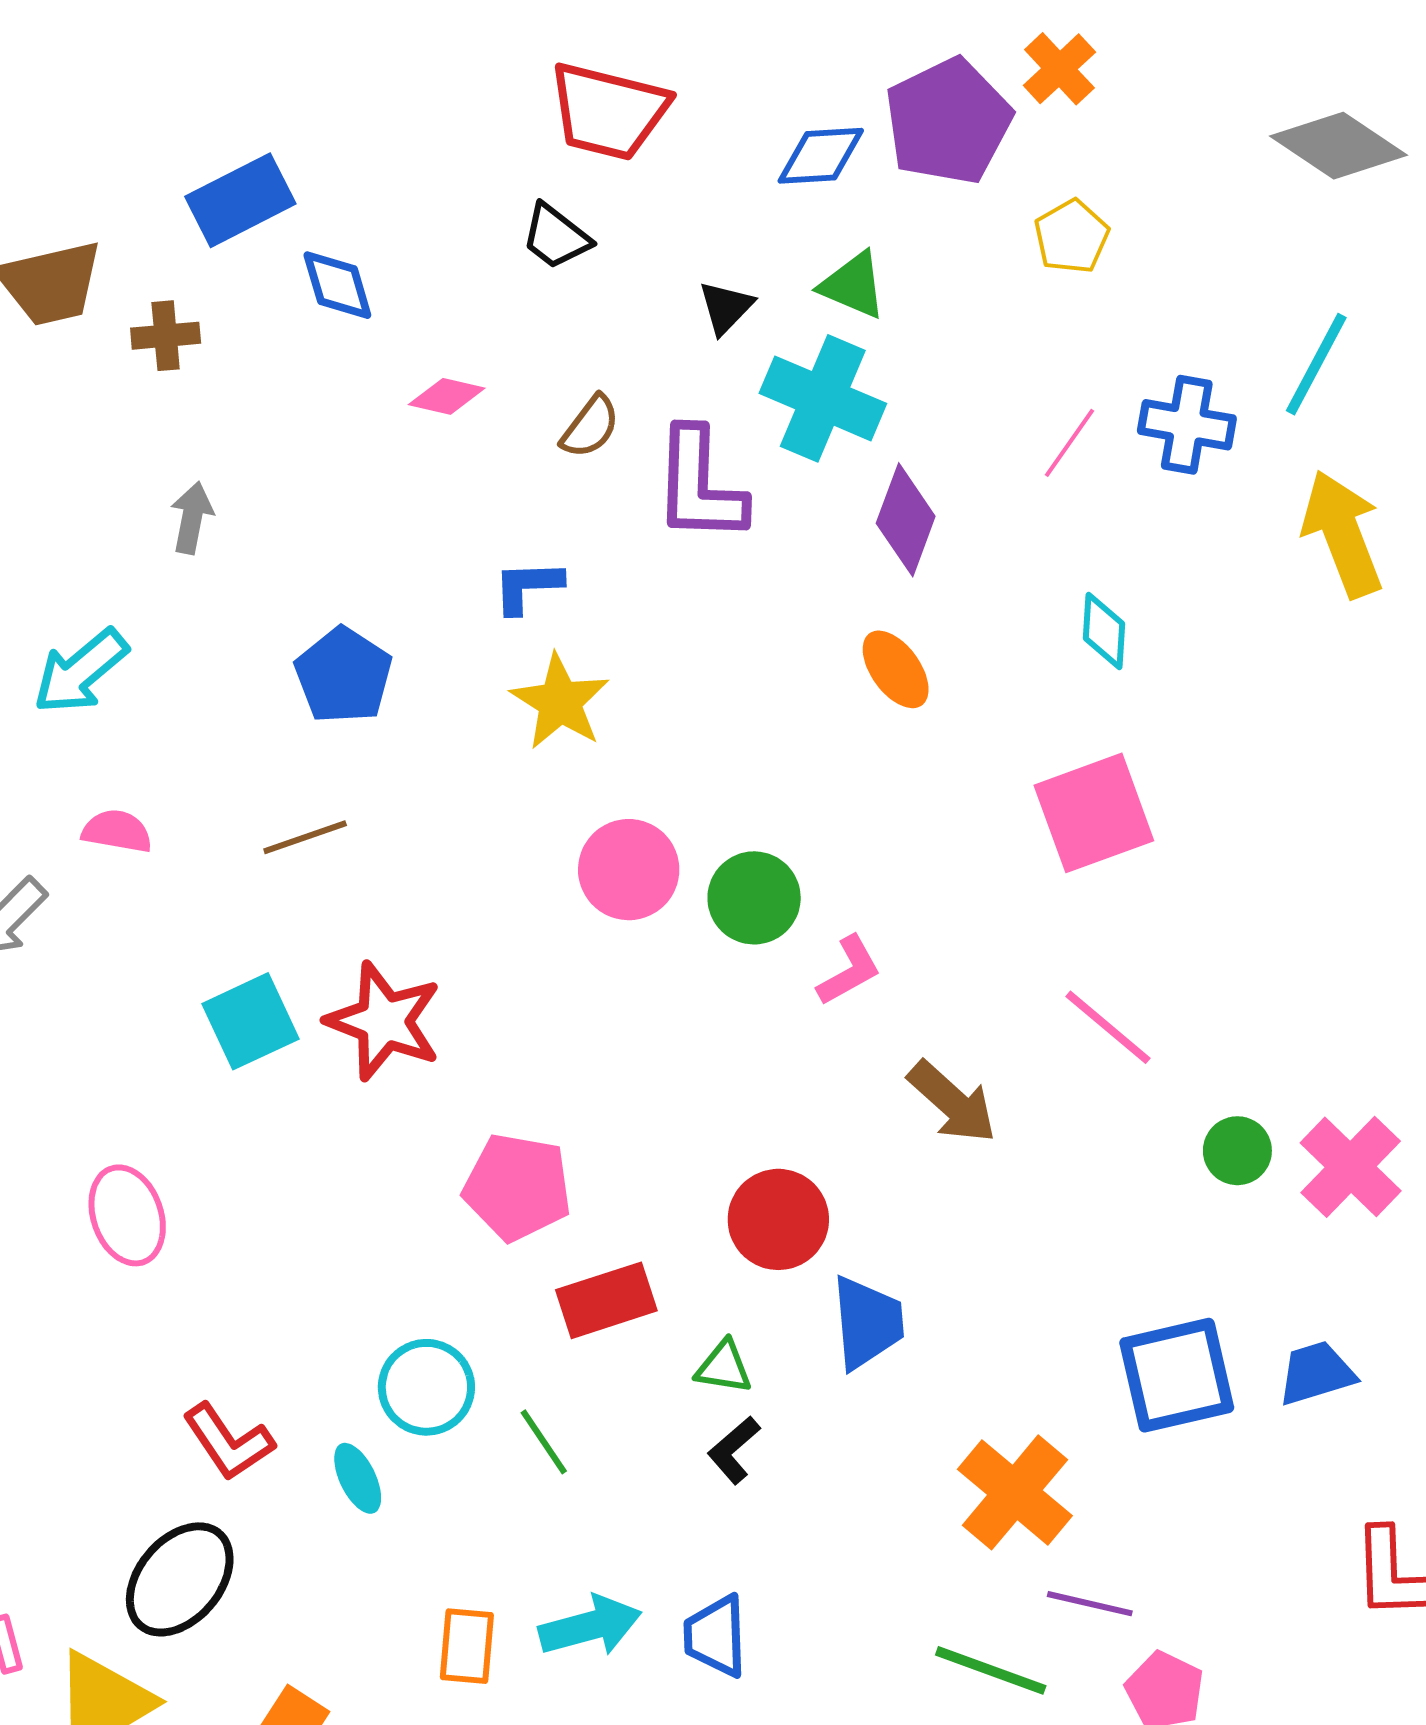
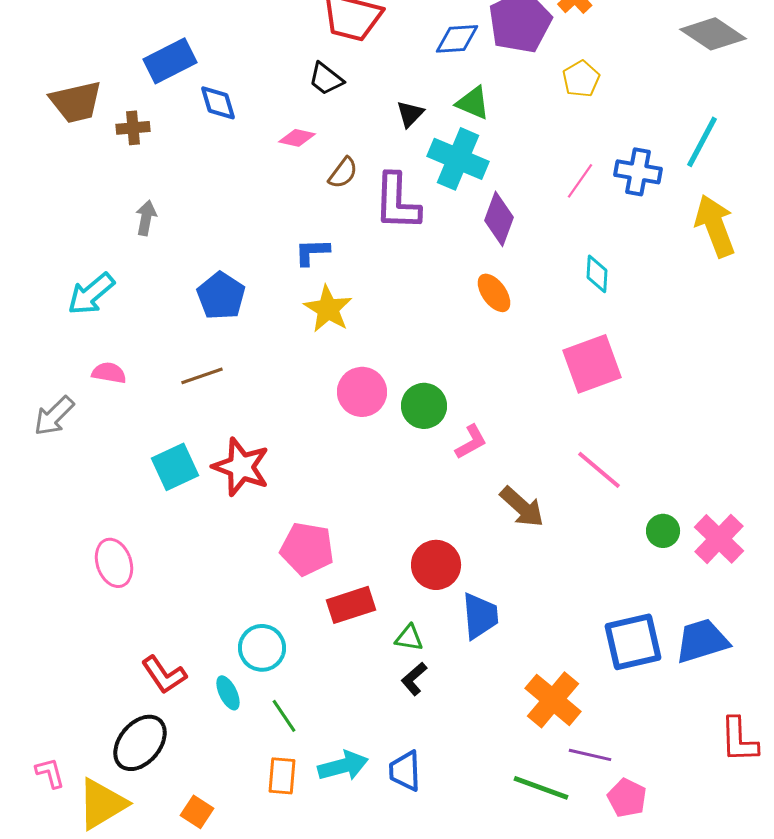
pink diamond: (447, 396) -> (297, 138), moved
blue trapezoid: (1316, 1373) -> (702, 641), size x1.4
green line: (544, 1442) -> (284, 716), moved

